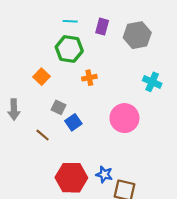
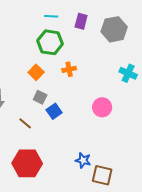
orange square: (41, 77) -> (36, 72), moved
pink circle: (124, 118) -> (102, 107), size x0.7
red hexagon: (71, 178) -> (27, 163), moved

